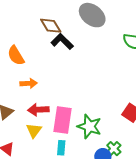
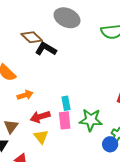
pink rectangle: (62, 120) -> (65, 120), size x0.7
cyan rectangle: (61, 148) -> (66, 103), moved

